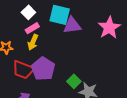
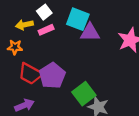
yellow arrow: (33, 42) -> (24, 25), moved, turned 49
green square: (74, 81) -> (84, 94), size x1.5

